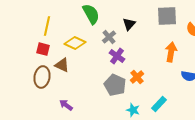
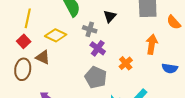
gray cross: (109, 37) -> (90, 29), turned -32
red square: (43, 49) -> (24, 41), turned 32
orange cross: (137, 77) -> (126, 63), moved

